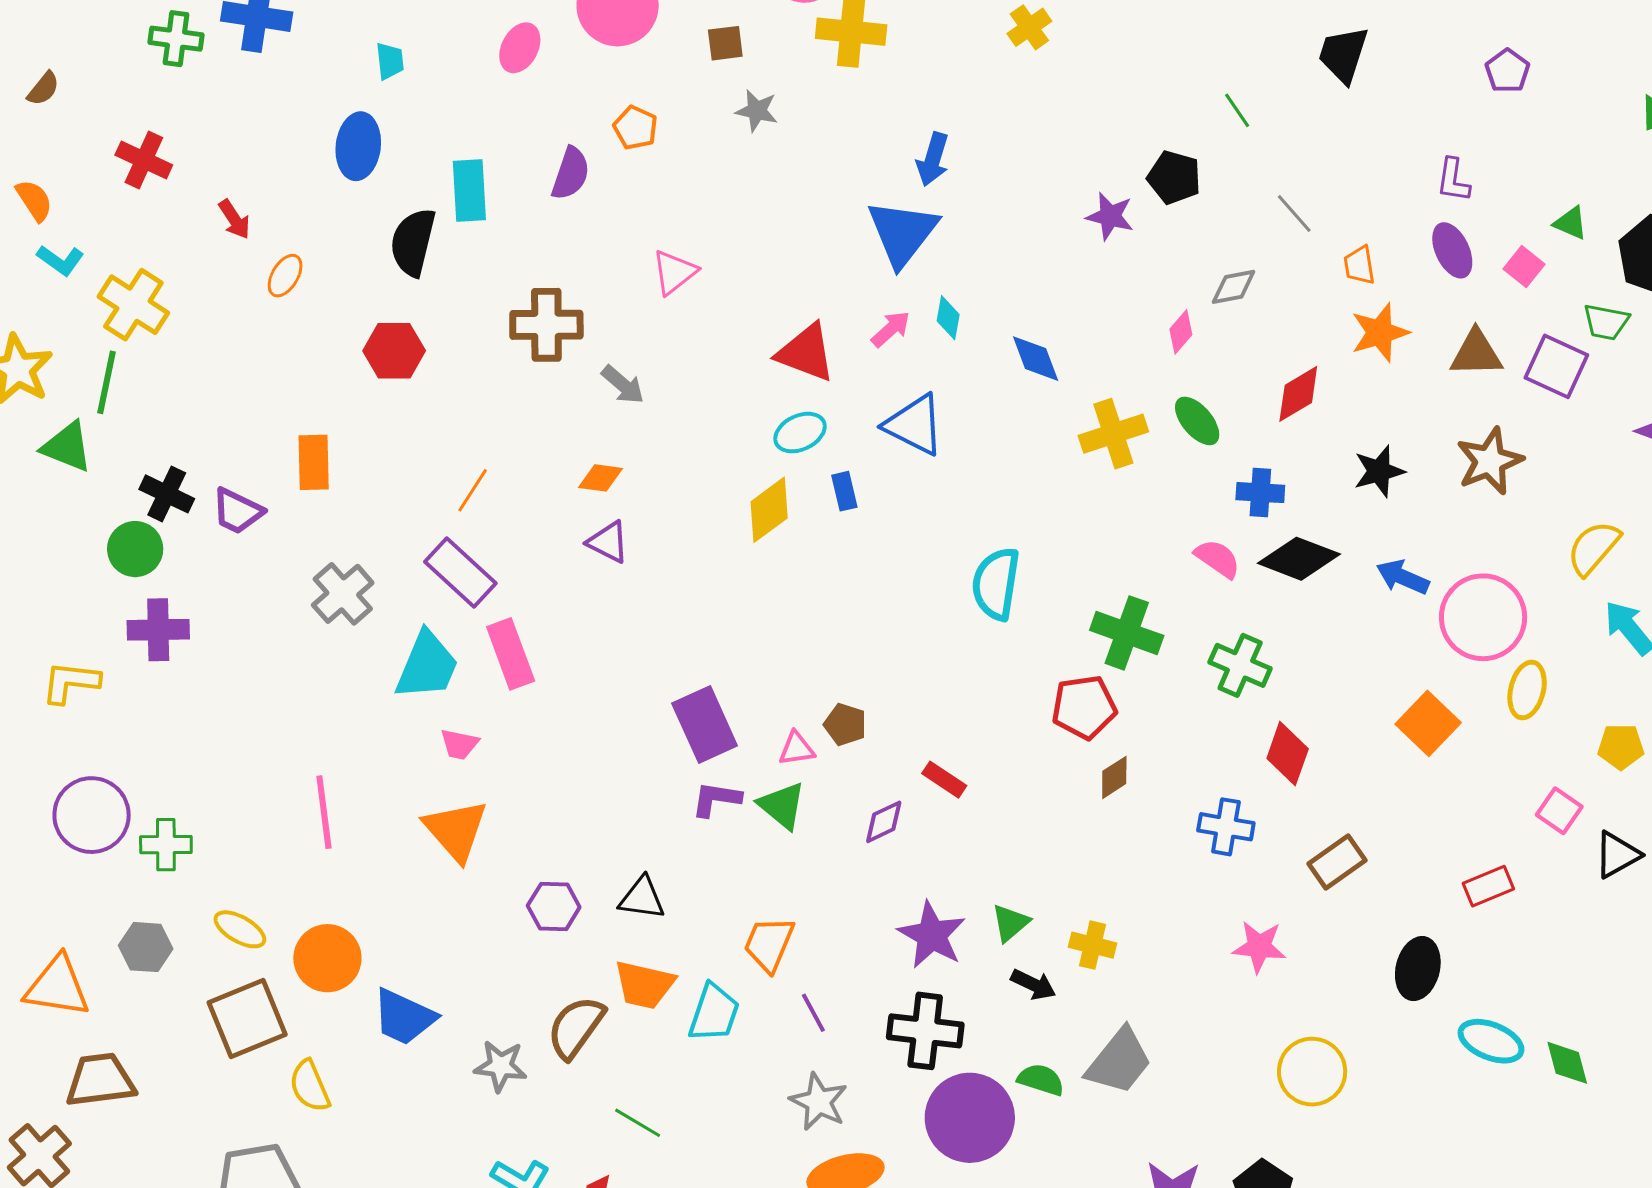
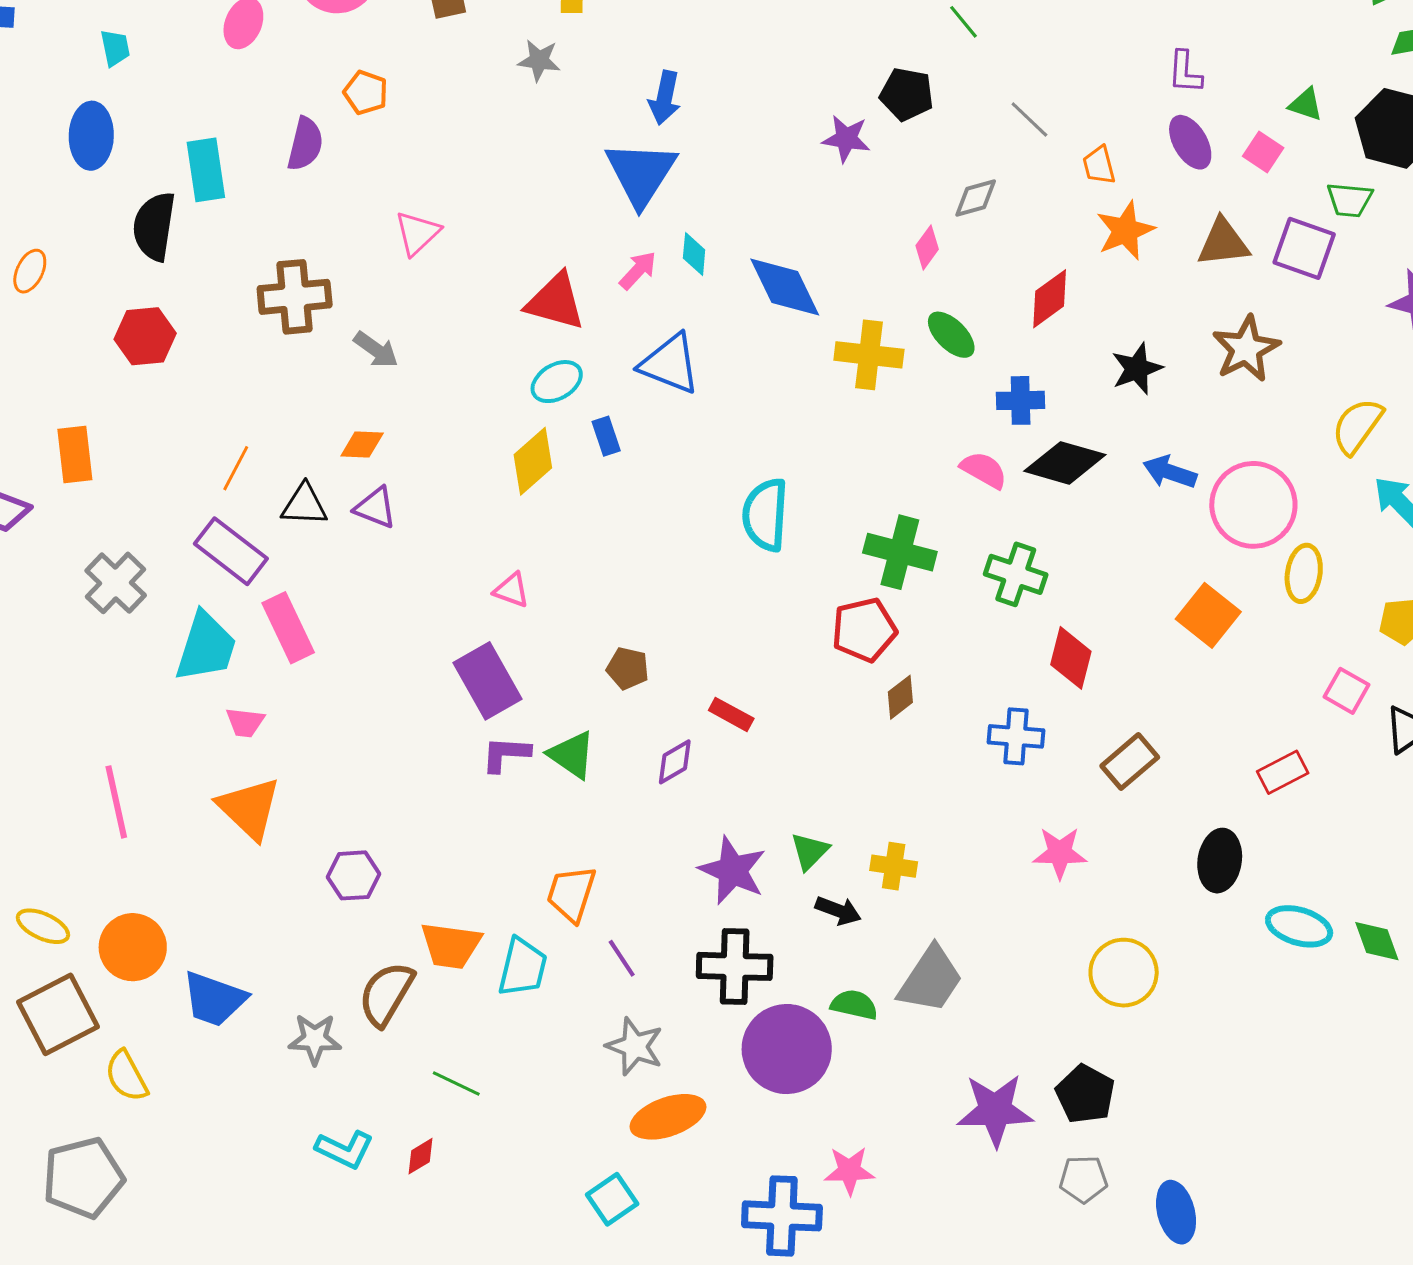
gray star: (757, 111) -> (539, 60), moved
blue diamond: (1036, 359) -> (785, 287), size x1.4
yellow cross: (1113, 434) -> (869, 355), turned 30
pink triangle: (797, 749) -> (512, 590), moved, turned 33
black triangle: (642, 898) -> (304, 505), moved

